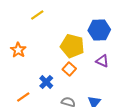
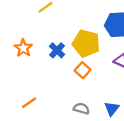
blue cross: (46, 82) -> (57, 50), moved

